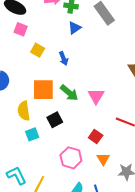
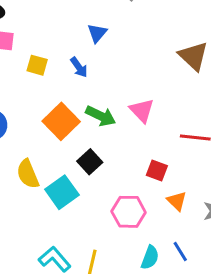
blue triangle: (75, 28) -> (97, 33), moved
orange square: (43, 90) -> (61, 121), turned -30
yellow semicircle: (24, 111) -> (28, 174), moved
cyan square: (32, 134) -> (62, 192), size x1.5

